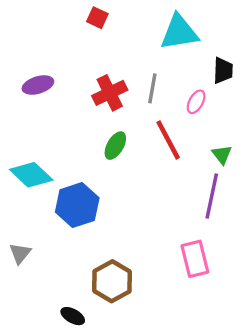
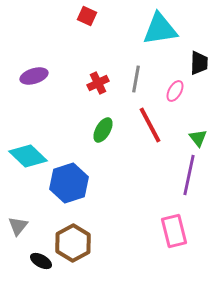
red cross: (110, 93) -> (98, 83), size x0.7
brown hexagon: (112, 281) -> (73, 243), moved
black ellipse: (73, 316) -> (41, 261), moved

